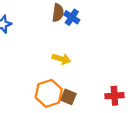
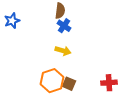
blue cross: (72, 17) -> (64, 26), moved

